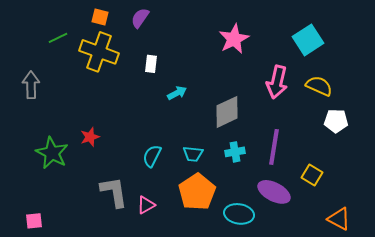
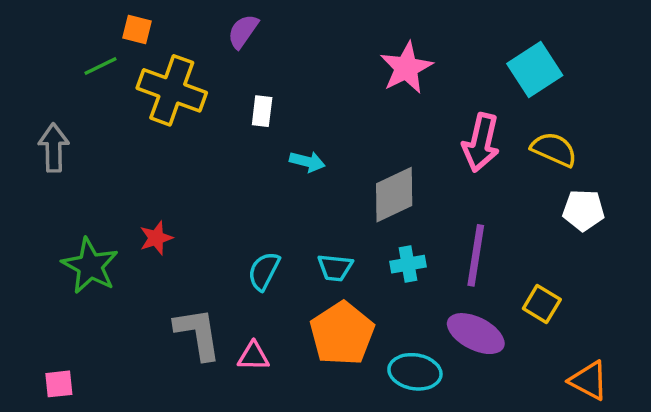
orange square: (100, 17) -> (137, 30), moved
cyan arrow: (177, 93) -> (307, 162), turned 42
pink triangle: (146, 205) -> (253, 356), turned 30

